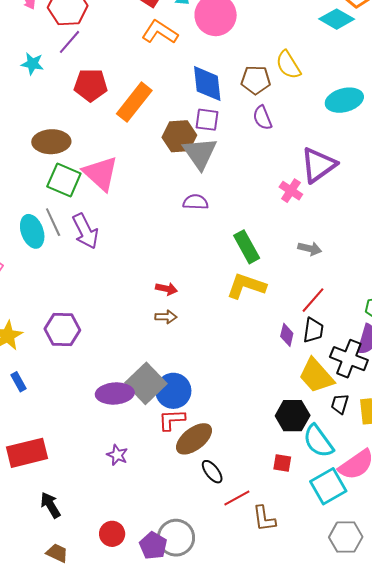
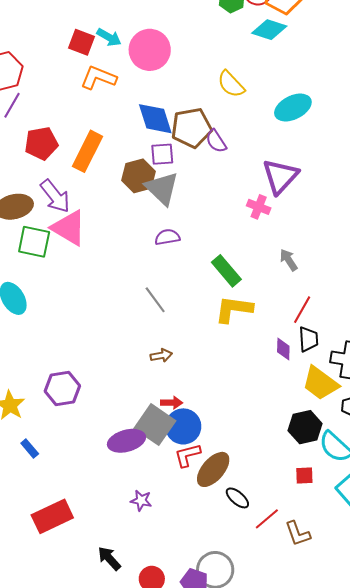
brown pentagon: (256, 80) -> (192, 128), moved, size x1.4
gray line: (53, 222) -> (155, 300), moved
purple arrow: (85, 231) -> (55, 196), moved
gray arrow: (310, 249) -> (289, 260), turned -125
red arrow: (167, 289) -> (172, 403), moved
black arrow: (50, 505) -> (109, 558), moved

